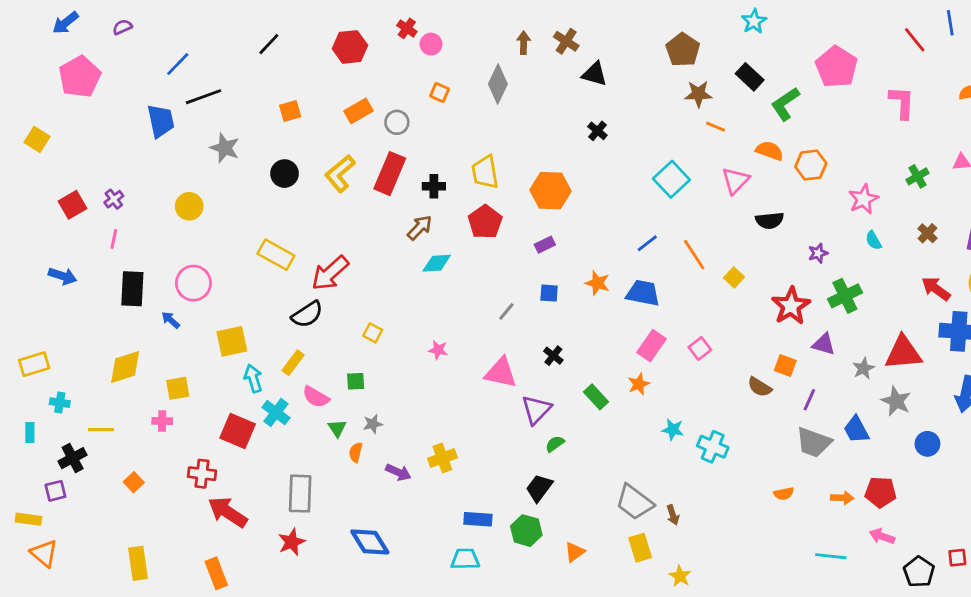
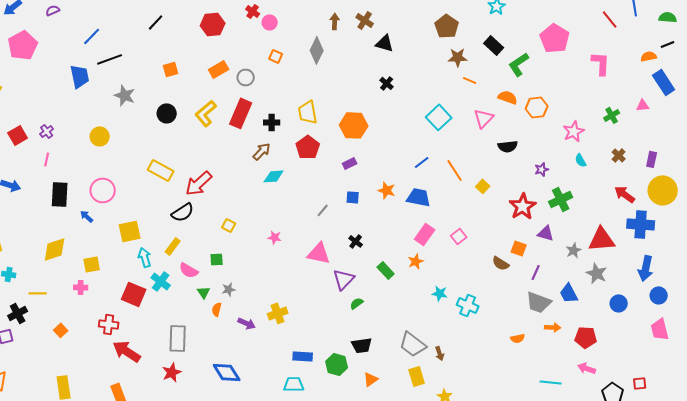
black trapezoid: (539, 488) -> (362, 345), moved, turned -135
orange arrow: (842, 498) -> (553, 327), moved

